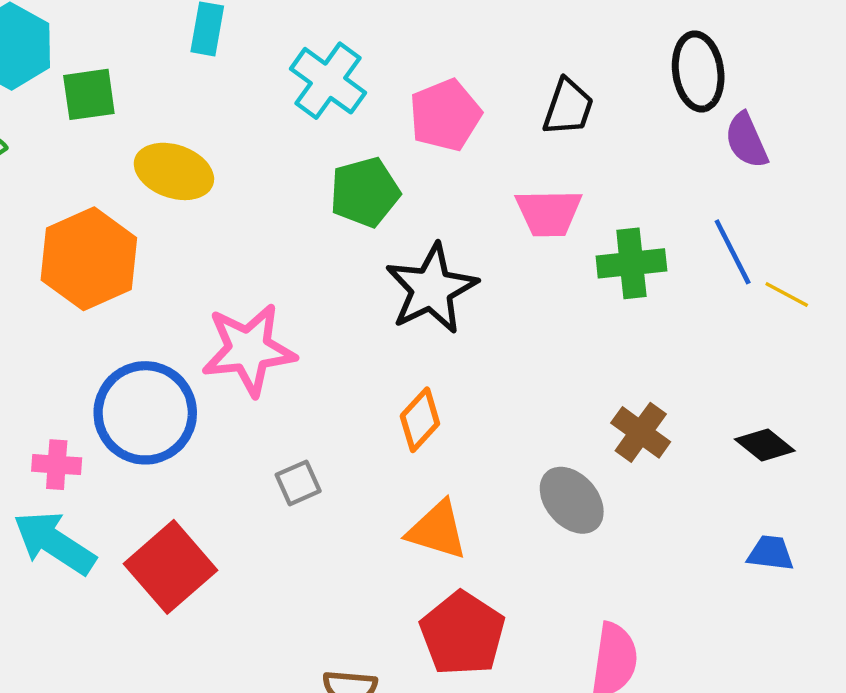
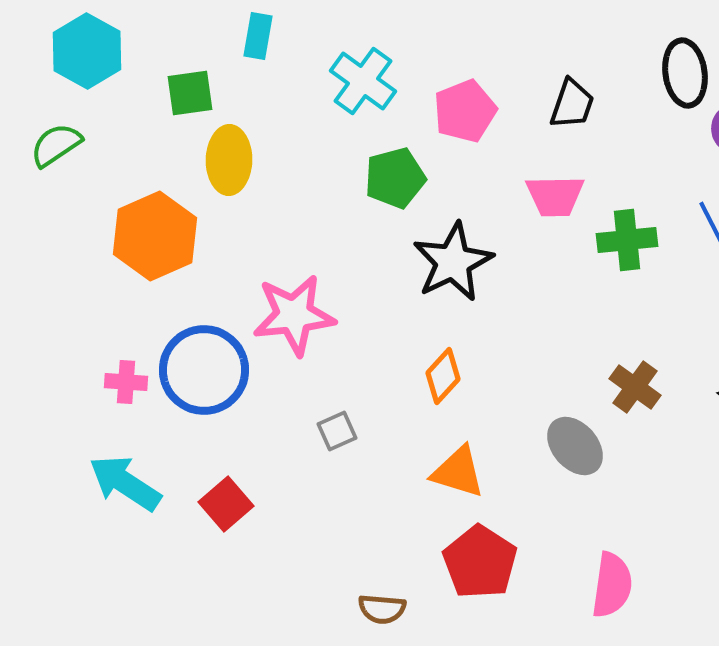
green square: (89, 94) -> (190, 93), moved
yellow ellipse: (174, 171) -> (229, 160), turned 72
pink cross: (57, 465) -> (126, 382), moved
red square: (171, 567) -> (226, 504), size x0.7

